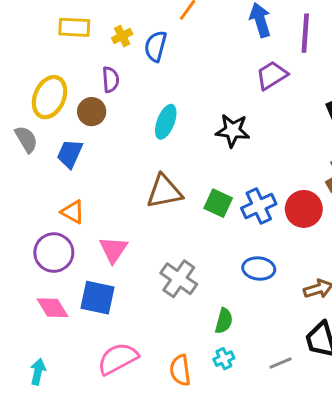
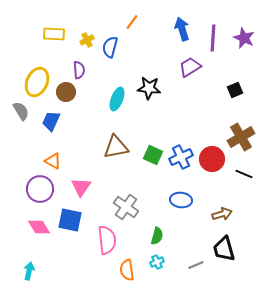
black star: (233, 130) -> (149, 88), moved
pink semicircle: (118, 359) -> (107, 240), moved, turned 112

